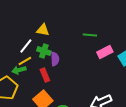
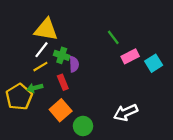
yellow triangle: (43, 30) -> (46, 30), moved, size x1.6
green line: (90, 35) -> (113, 37), turned 48
green arrow: (19, 70) -> (35, 88), moved

